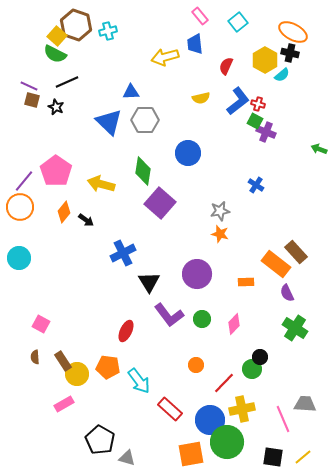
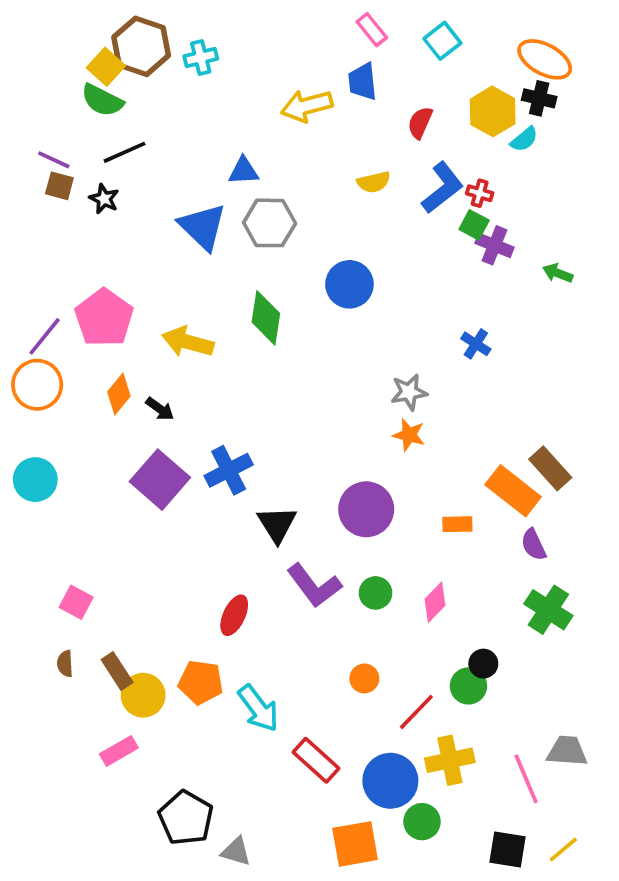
green arrow: (319, 149) -> (558, 273), moved
purple square: (160, 203) -> (160, 480), moved
green circle: (227, 442) -> (422, 822), size x0.6

